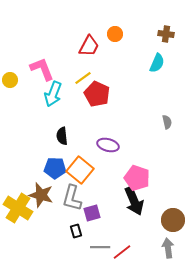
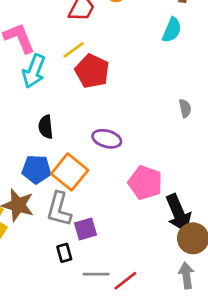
black arrow: (134, 201) -> (178, 213), moved

